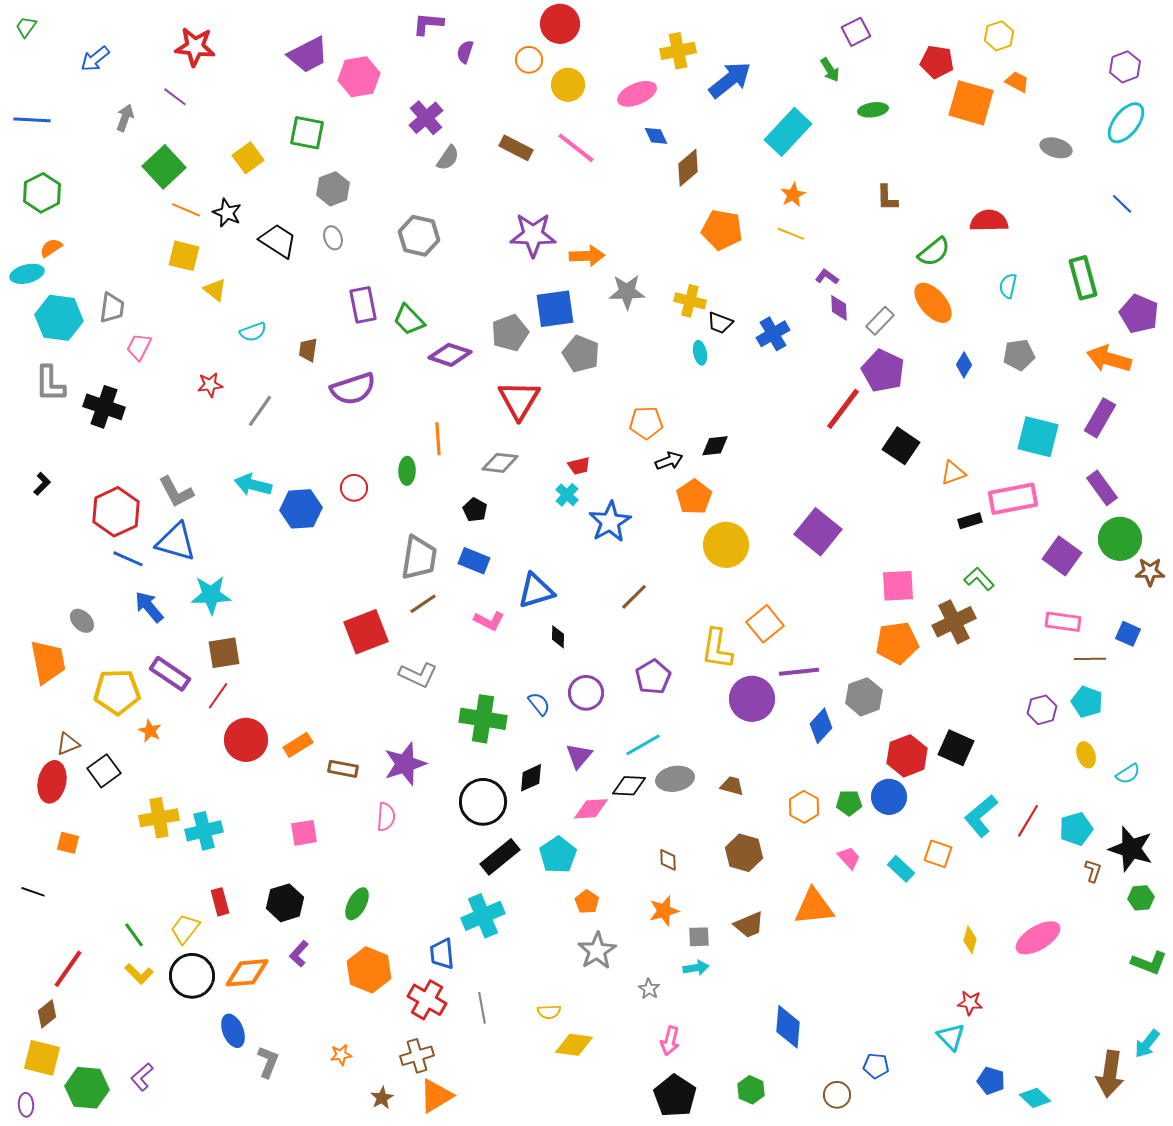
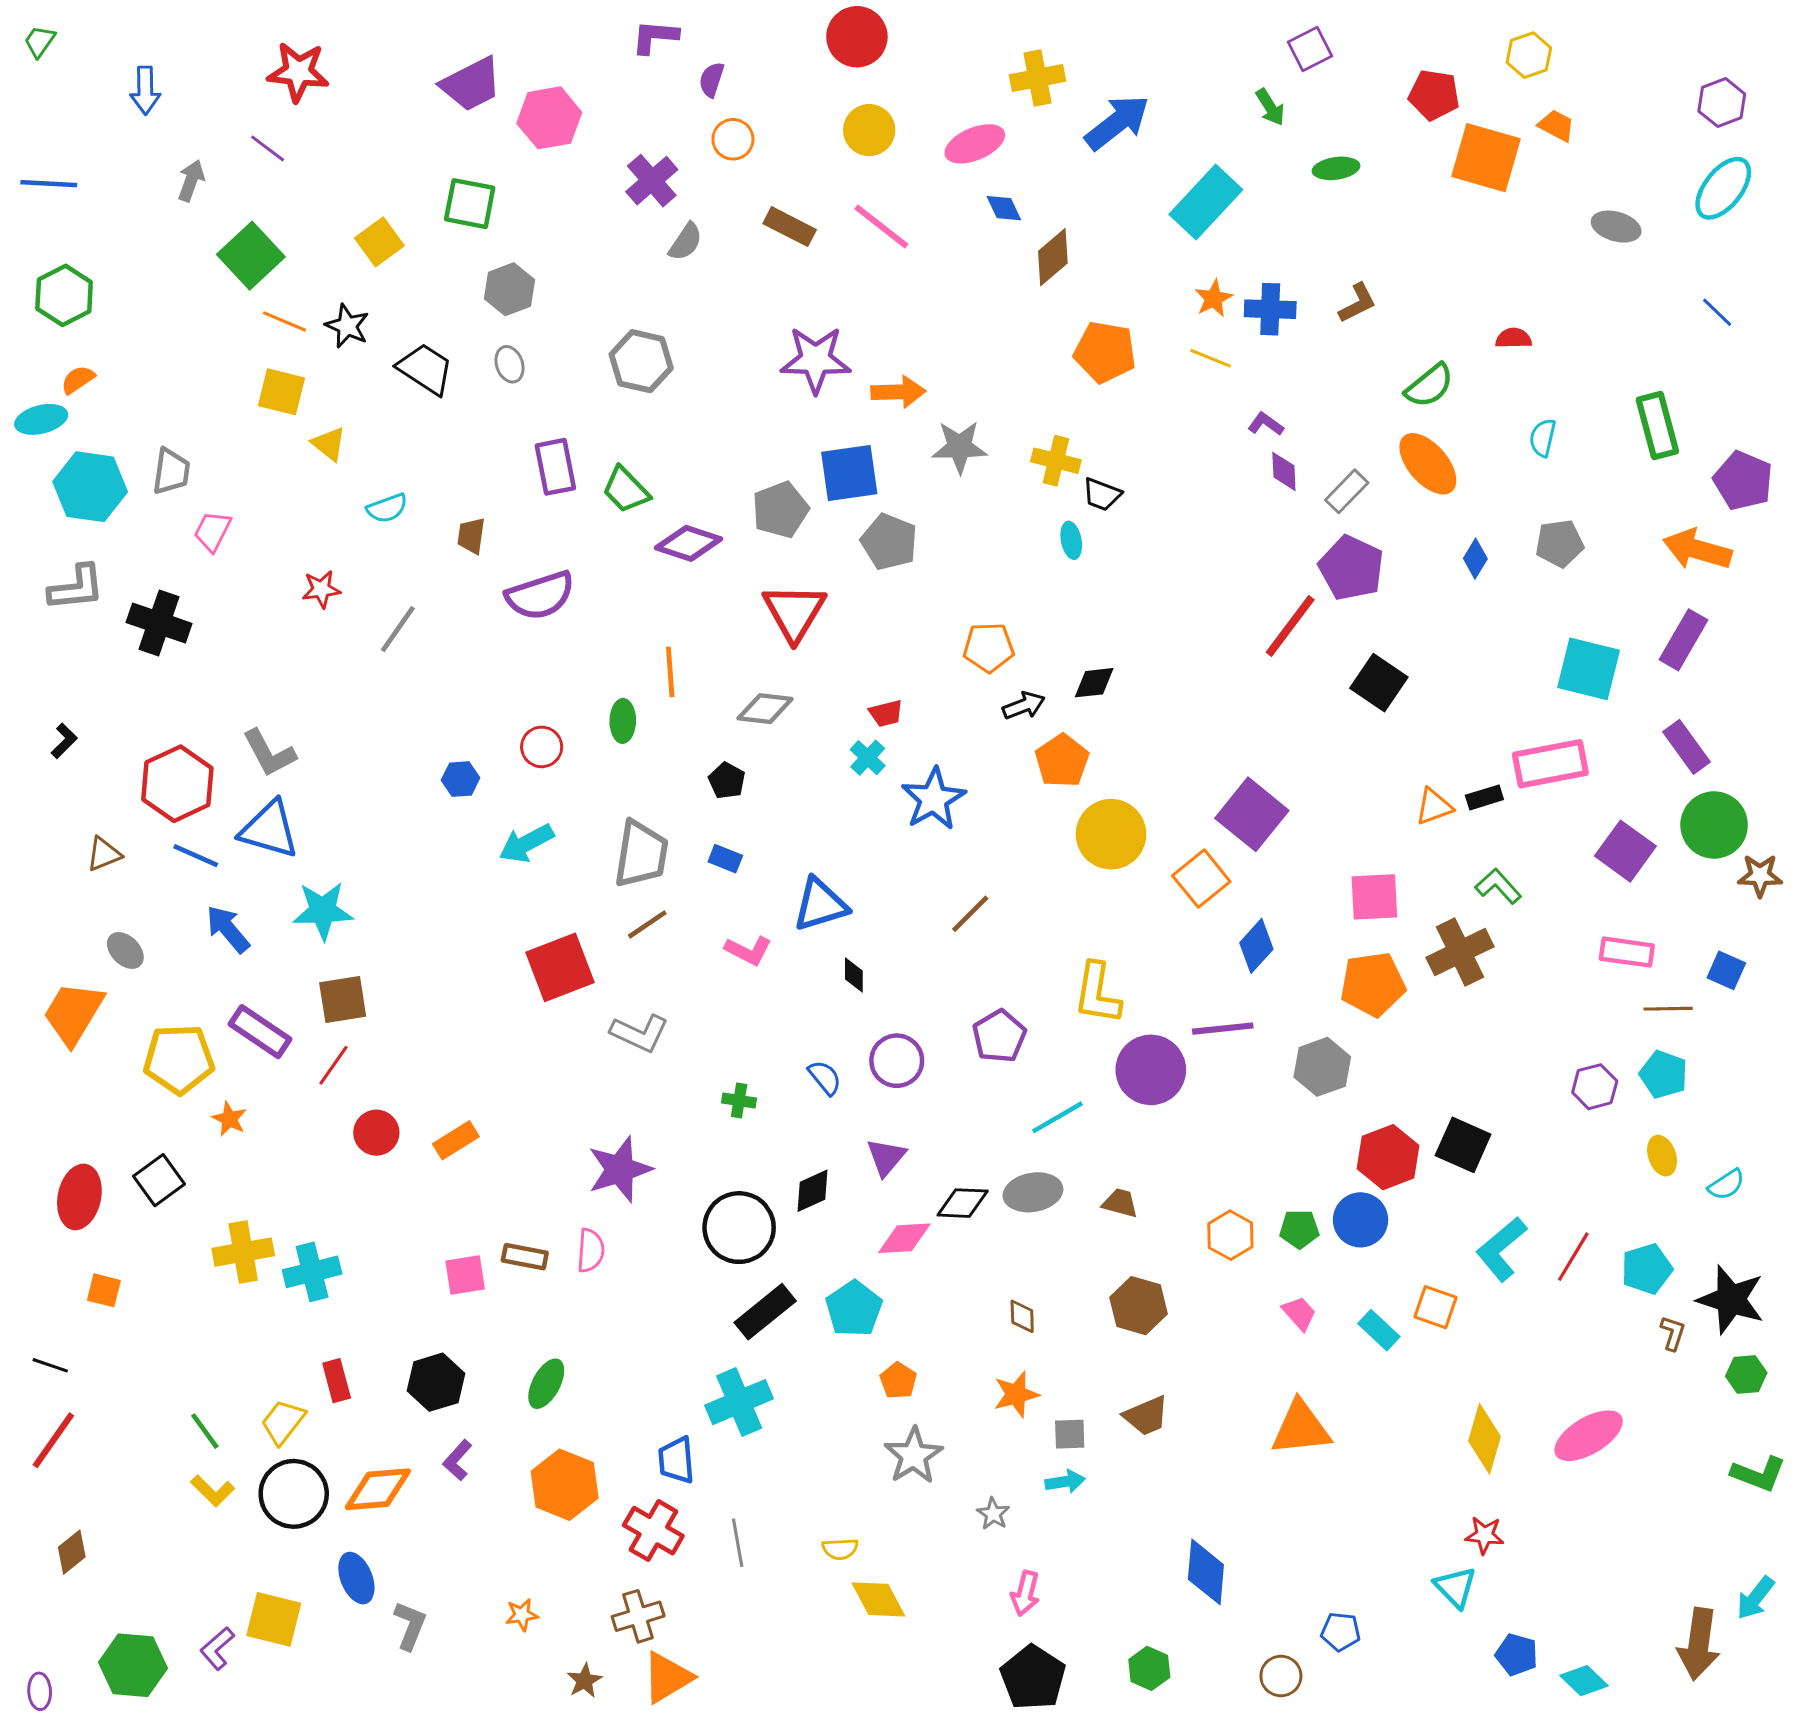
blue arrow: (95, 59) -> (145, 90), turned -52
orange circle: (529, 60) -> (733, 139), moved
brown L-shape: (887, 198) -> (1357, 303), turned -116
red semicircle: (989, 221) -> (1514, 338), size x0.6
blue cross: (773, 334) -> (1270, 309), moved, turned 32
gray L-shape: (50, 384) -> (76, 588), turned -96
orange triangle: (953, 473) -> (1434, 807), moved
cyan arrow: (253, 485) -> (526, 843), moved, turned -42
blue hexagon: (301, 509) -> (461, 779), size x0.6
blue rectangle: (474, 561) -> (725, 859), size x0.7
orange square: (765, 624) -> (1201, 879), moved
orange trapezoid: (48, 662) -> (73, 1013), turned -138
green cross: (483, 719) -> (739, 1100), size x0.5
blue diamond: (821, 726) -> (1256, 946), moved
red circle: (246, 740) -> (376, 1133), size x0.7
brown triangle: (68, 744) -> (104, 854), moved
cyan line: (643, 745) -> (1057, 1117), moved
brown rectangle: (343, 769) -> (525, 1257), moved
orange triangle: (814, 907) -> (1301, 1428), moved
yellow diamond: (970, 940) -> (1484, 1439), size x1.6
red line: (68, 969) -> (53, 1440), moved
yellow diamond: (574, 1045) -> (878, 1599), turned 54
yellow square: (42, 1058) -> (274, 1619), moved

